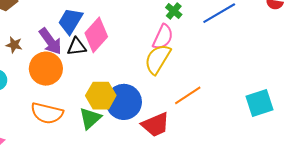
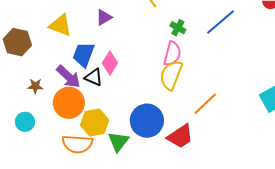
pink diamond: (96, 35) -> (110, 63), size x0.7
black triangle: (77, 47) -> (94, 77), turned 42
yellow hexagon: (101, 96) -> (95, 123), moved

